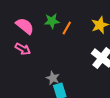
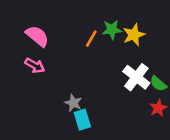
green star: (52, 21) -> (112, 30), moved

